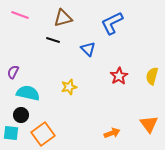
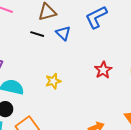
blue triangle: (88, 49) -> (63, 33), moved

